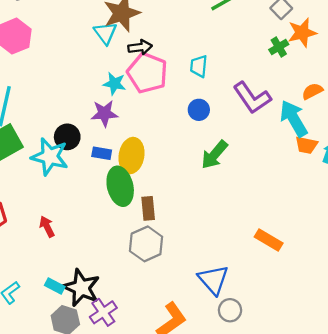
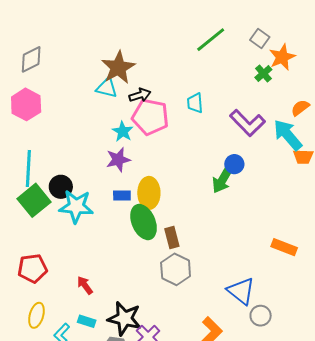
cyan triangle: (105, 33) -> (107, 88), turned -30
cyan star: (114, 84) -> (123, 131), turned 30
blue circle: (199, 110) -> (234, 164), moved
black circle: (67, 137) -> (61, 187), moved
red arrow: (47, 227) -> (85, 285), moved
cyan rectangle: (55, 286) -> (87, 321), moved

